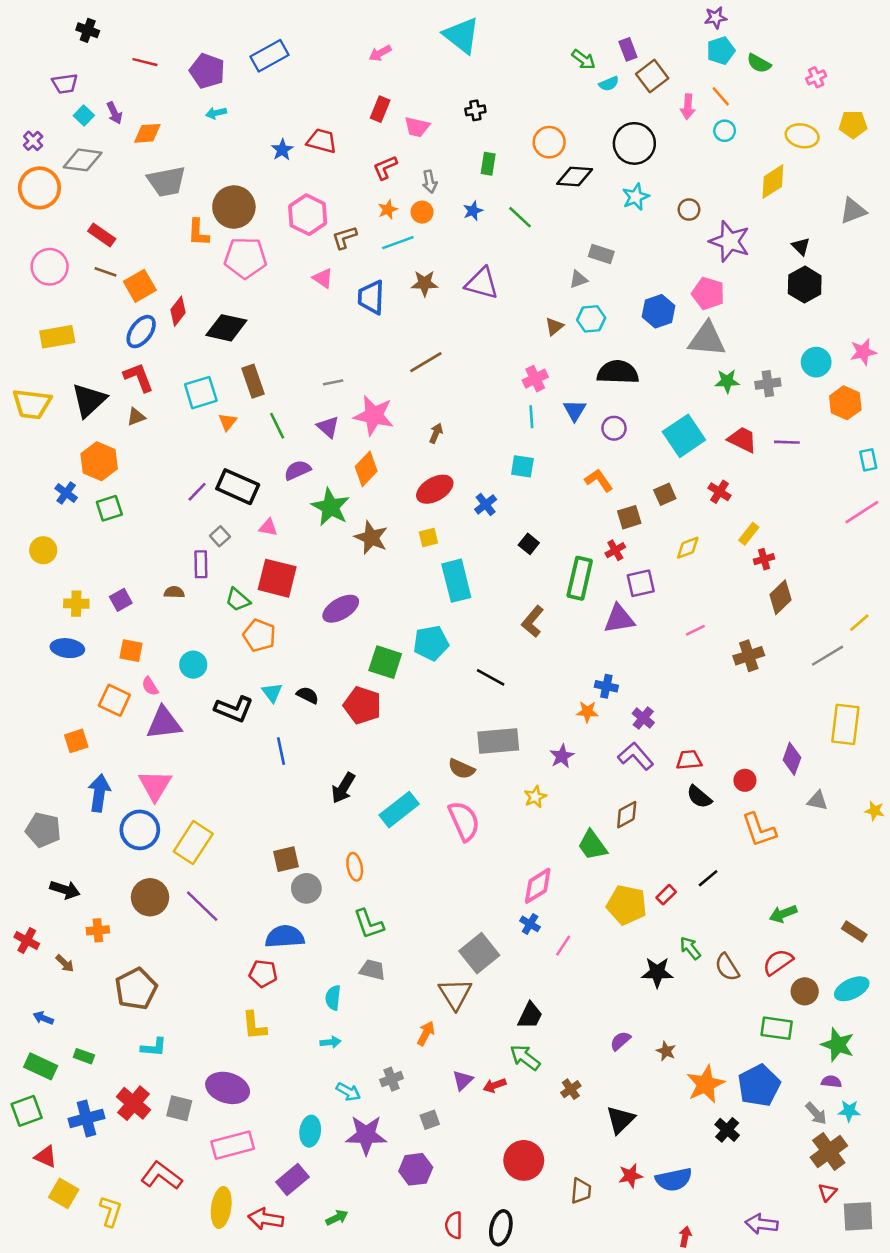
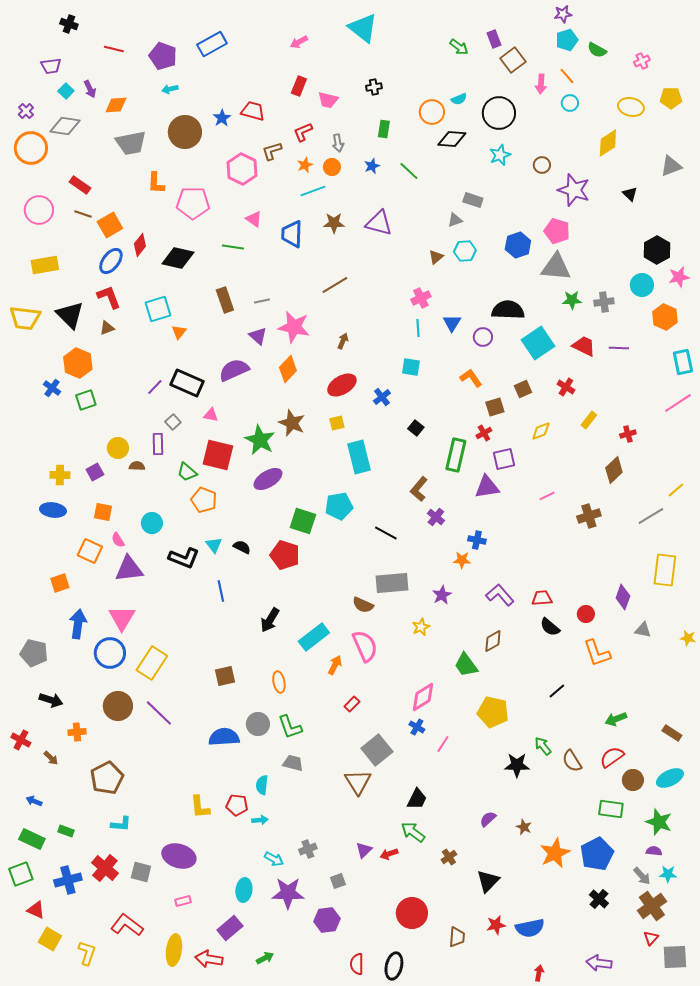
cyan semicircle: (609, 84) -> (459, 99), moved
brown circle: (234, 207) -> (185, 132), moved
brown L-shape: (344, 238) -> (272, 151), moved
black hexagon: (805, 285) -> (657, 250), moved
black semicircle: (618, 372) -> (508, 310), moved
brown rectangle: (253, 381) -> (225, 300), moved
black triangle: (89, 400) -> (70, 315), turned -32
green line: (277, 426) -> (233, 247), moved, turned -55
cyan rectangle: (868, 460) -> (683, 362), size x1.4
purple semicircle: (297, 470) -> (234, 370), size x1.4
green star: (331, 507) -> (260, 440), moved
yellow circle: (43, 550) -> (118, 448), moved
red cross: (764, 559) -> (628, 434), moved
purple cross: (643, 718) -> (436, 517), moved
gray circle: (306, 888) -> (258, 724), moved
red rectangle: (666, 895) -> (352, 704), moved
red pentagon: (263, 974) -> (237, 805), moved
orange arrow: (426, 1033) -> (335, 665), moved
black cross: (727, 1130) -> (599, 899), moved
pink rectangle: (233, 1145) -> (183, 901), size x0.5

